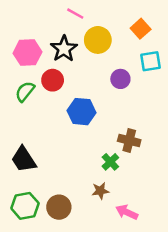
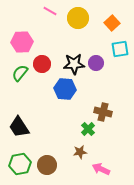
pink line: (75, 14) -> (50, 11), moved
yellow circle: (98, 40) -> (78, 18), moved
black star: (64, 49) -> (74, 64), moved, turned 30

